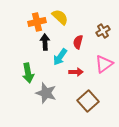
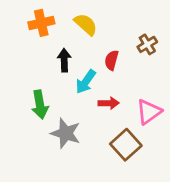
orange cross: (37, 22) -> (41, 23), moved
pink triangle: (104, 64) -> (149, 112), moved

